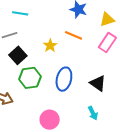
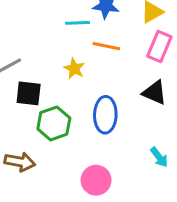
cyan line: (20, 13) -> (77, 23), moved
black square: (18, 55) -> (29, 93), turned -30
black triangle: (98, 83) -> (155, 93), moved

